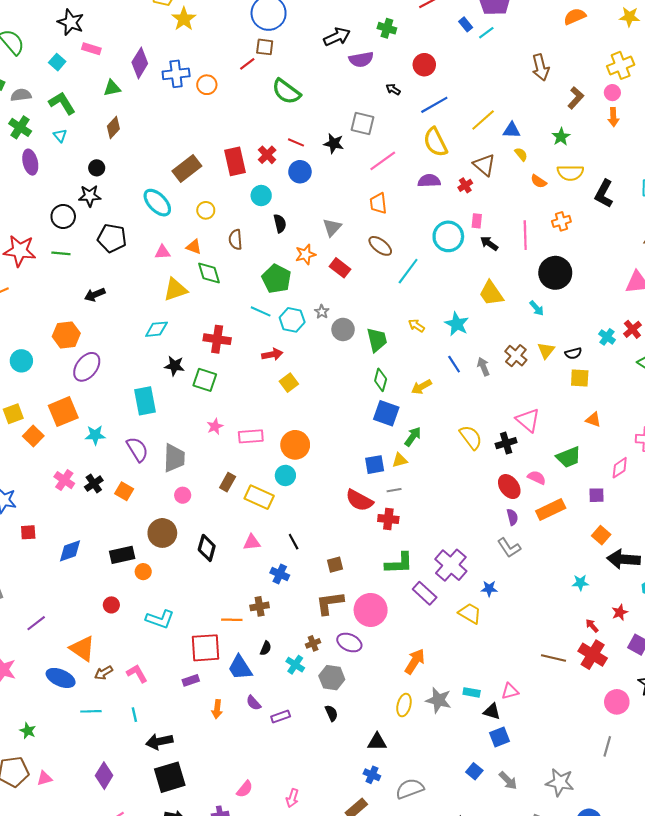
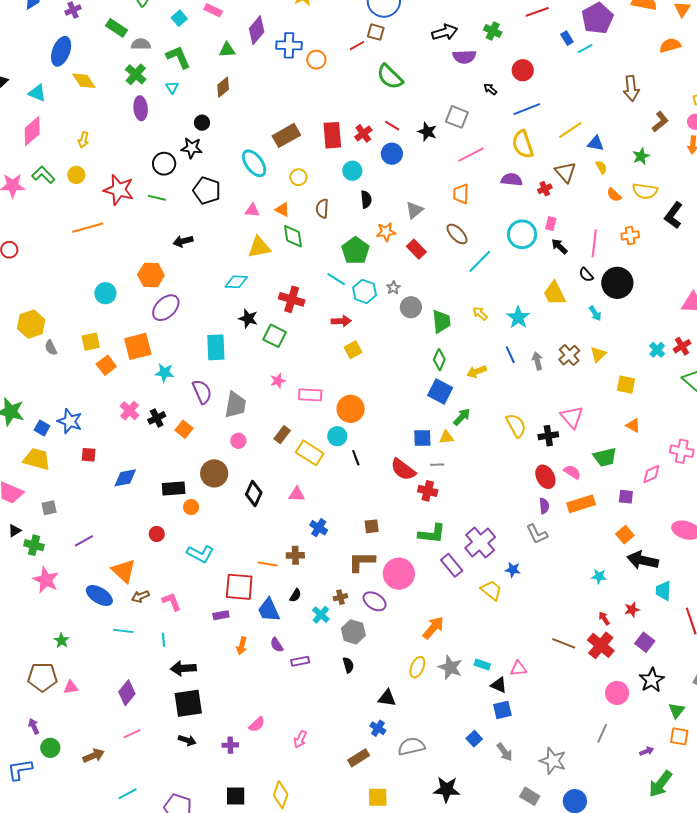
black semicircle: (573, 353) -> (586, 275), moved, turned 56
black line: (294, 542) -> (356, 458), moved

